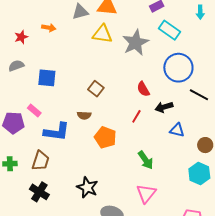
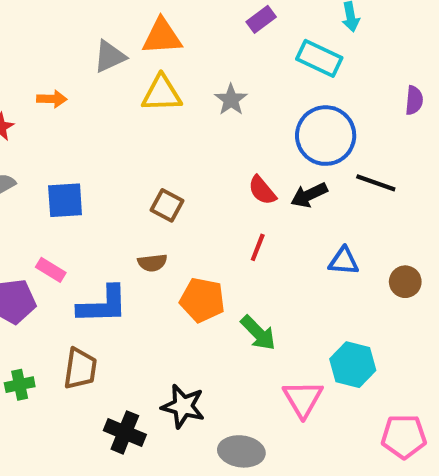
cyan rectangle: (169, 30) -> (319, 58), moved
gray star: (135, 43) -> (231, 100), size x0.6
black arrow: (164, 107) -> (309, 195), moved
green arrow: (146, 160) -> (258, 333), moved
cyan hexagon: (199, 173) -> (353, 365), moved
black cross: (39, 192) -> (125, 432), moved

